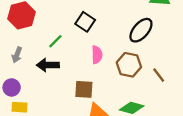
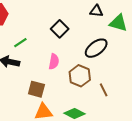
black square: (85, 22) -> (60, 29), moved

